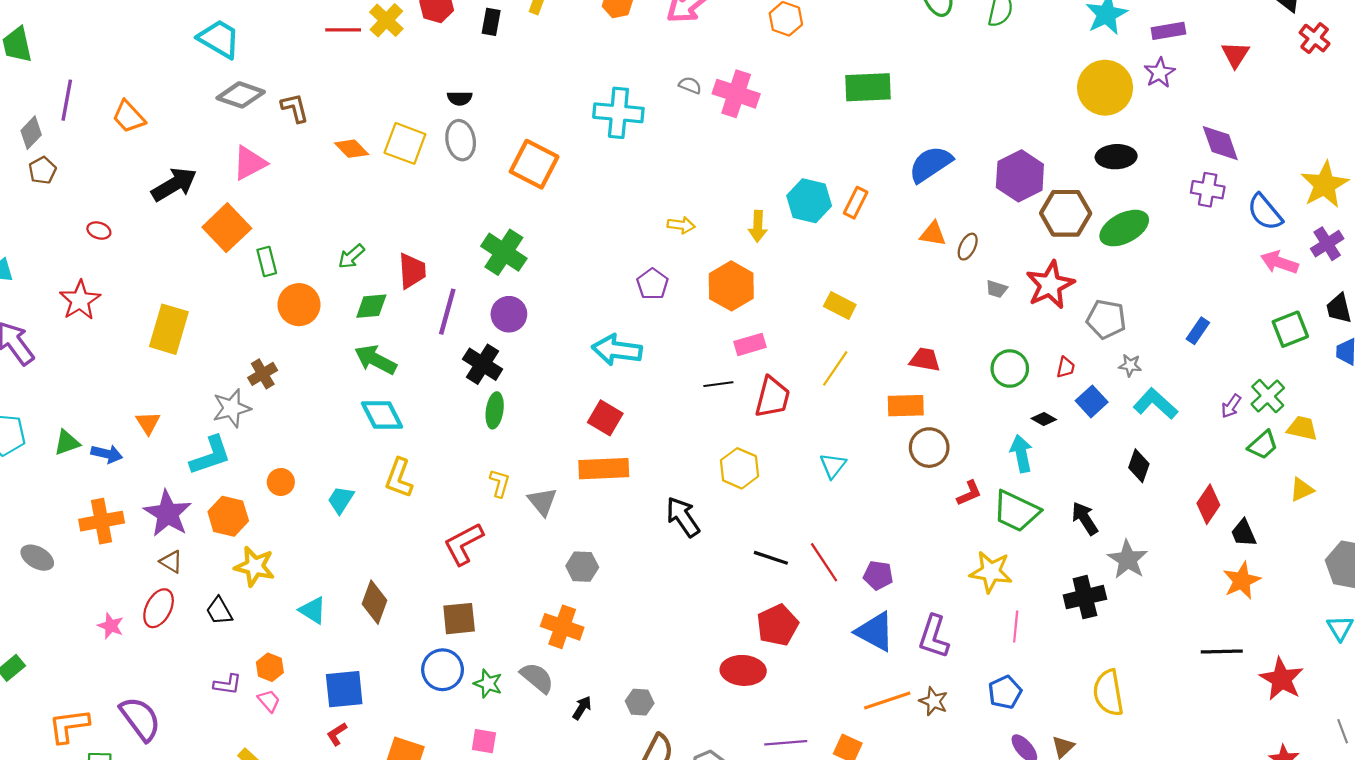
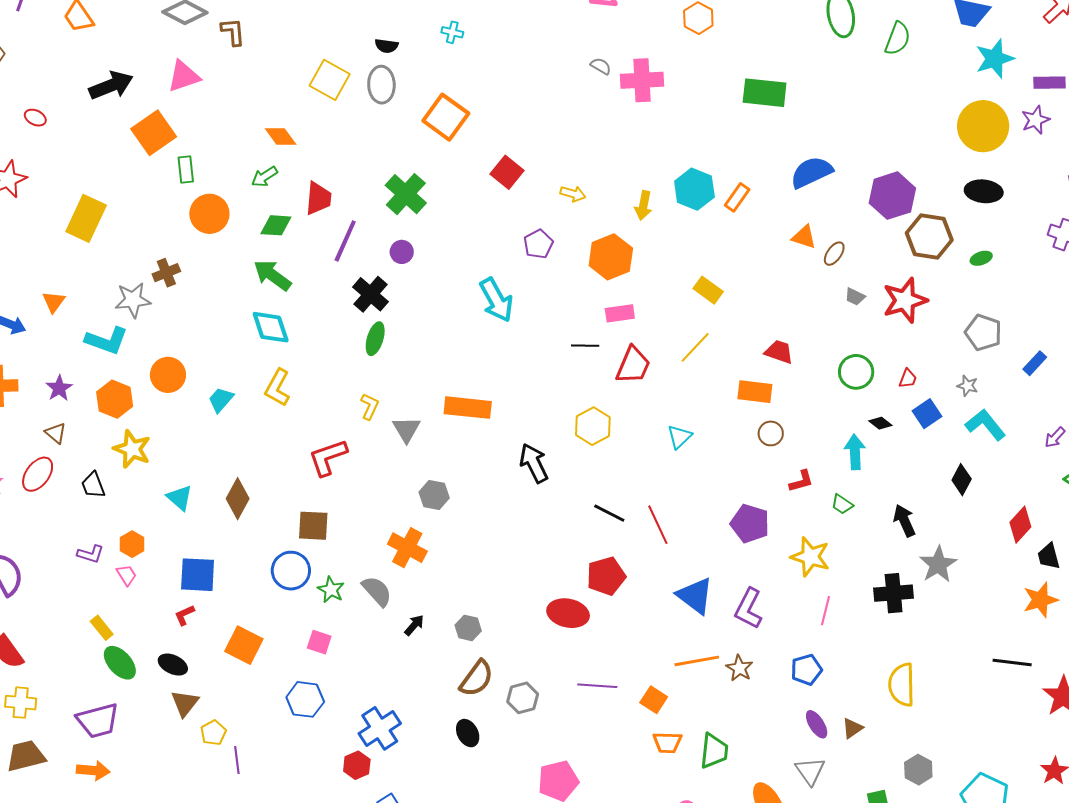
pink cross: (736, 94) -> (642, 80), turned -30
cyan cross: (618, 113) -> (452, 32), moved, size x0.5
orange diamond: (352, 149) -> (281, 136), moved
green ellipse: (1124, 228) -> (981, 258), size x0.5
purple circle: (509, 314) -> (402, 252), size x0.7
gray pentagon: (1106, 319) -> (983, 332), moved
cyan arrow: (617, 350) -> (496, 300), turned -135
red square: (605, 418) -> (507, 172), moved
brown circle: (929, 448) -> (771, 433), size x0.7
cyan L-shape: (210, 456) -> (107, 341), turned 30
orange circle: (281, 482) -> (168, 375), size x1.4
green trapezoid: (1016, 511) -> (842, 504), size x0.5
purple star: (168, 514) -> (59, 388), size x0.6
purple pentagon: (878, 575) -> (750, 524), moved, size x1.4

